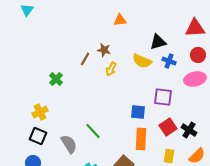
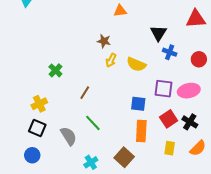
black triangle: (158, 42) -> (158, 33), turned -42
red circle: (198, 55) -> (199, 59), moved
brown line: (85, 59) -> (85, 93), moved
yellow semicircle: (142, 61) -> (136, 64), moved
pink ellipse: (195, 79) -> (189, 91), moved

